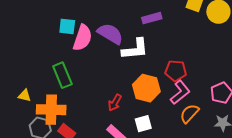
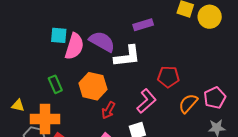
green rectangle: (62, 75) -> (55, 84), size x0.7
orange hexagon: (146, 88) -> (93, 86), moved
pink L-shape: (180, 92) -> (146, 101), moved
orange semicircle: (189, 114) -> (188, 103), moved

